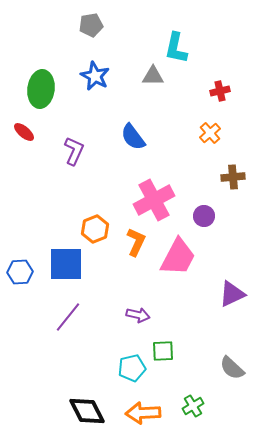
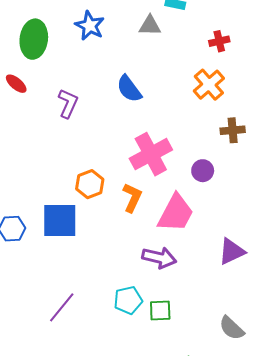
orange cross: (210, 133) -> (209, 85), size x1.4
purple arrow: (138, 315) -> (159, 258), moved, size x1.4
purple line: (68, 317) -> (62, 307), moved
cyan pentagon: (132, 368) -> (128, 300), moved

